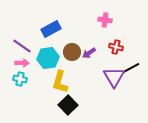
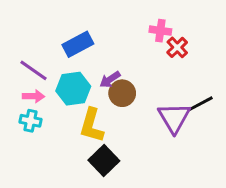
red cross: (116, 47) -> (177, 47), moved, turned 32
brown circle: (72, 52) -> (122, 93), moved
purple arrow: (89, 53) -> (110, 79), moved

